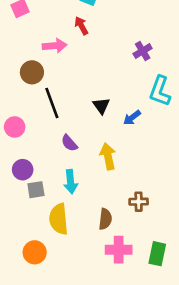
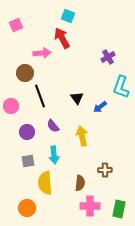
red arrow: (81, 26) -> (62, 38), size x1.5
pink circle: (15, 127) -> (11, 106), moved
purple circle: (23, 170) -> (27, 132), moved

